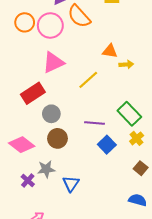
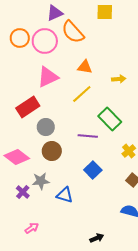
orange triangle: (110, 51) -> (85, 67), moved
green rectangle: (129, 114) -> (110, 119), moved
blue square: (107, 145) -> (93, 170), moved
blue triangle: (71, 184) -> (65, 195), turned -48

